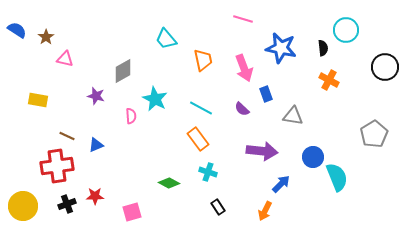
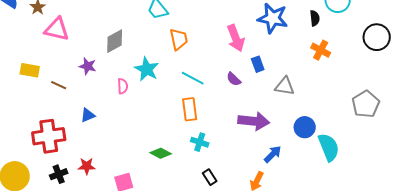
pink triangle: (65, 59) -> (57, 29), size x1.5
orange trapezoid: (203, 60) -> (179, 39), moved
brown line: (67, 136) -> (59, 85), moved
orange rectangle: (198, 139) -> (190, 109), turned 30

